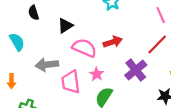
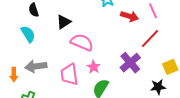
cyan semicircle: (17, 42) -> (28, 34), moved
red arrow: (113, 42) -> (130, 16), moved, turned 36
gray arrow: (47, 65) -> (36, 66), moved

